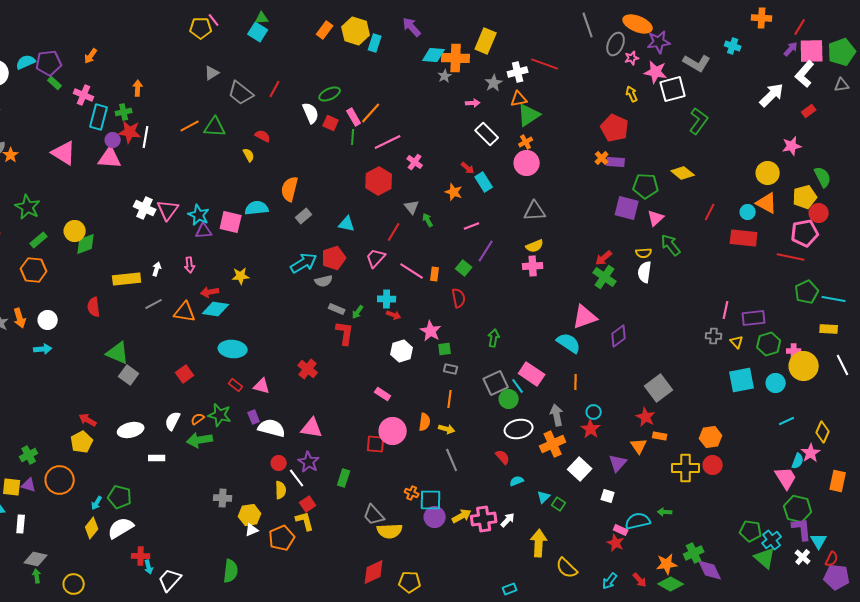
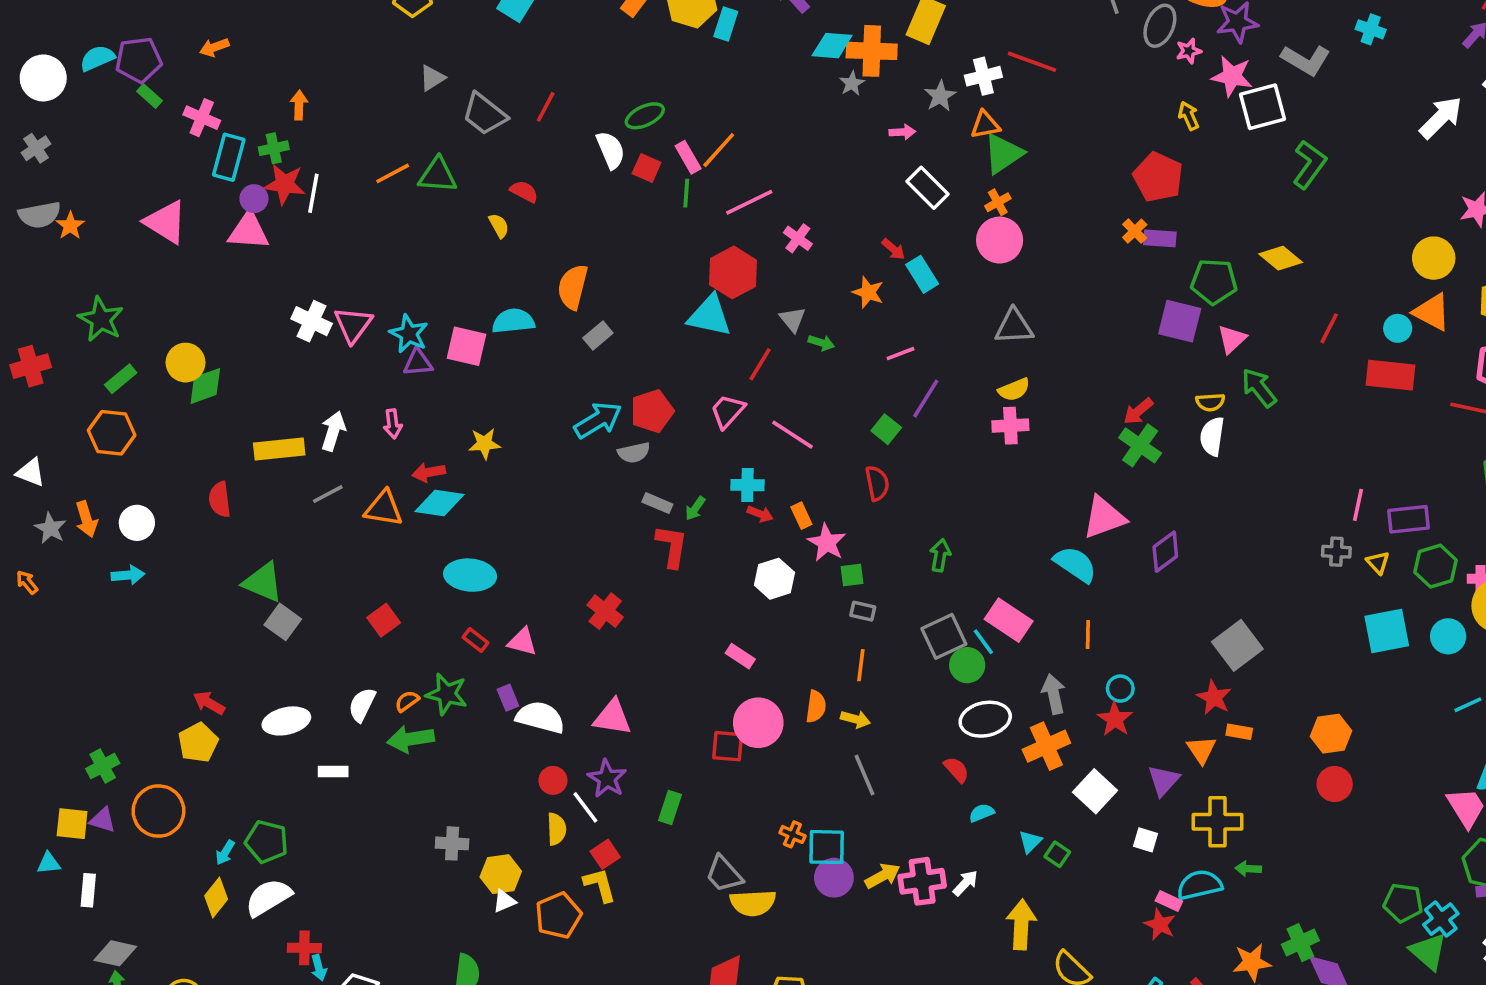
orange arrow: (91, 56) -> (214, 47), turned 35
green arrow: (428, 220) -> (821, 343), turned 136
cyan triangle: (347, 224) -> (710, 316), moved, size x1.5
white arrow: (157, 269) -> (333, 431), size x1.5
orange rectangle: (435, 274) -> (801, 516), moved, turned -32
yellow cross: (686, 468) -> (1218, 822), moved

